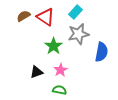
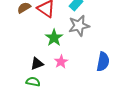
blue semicircle: (102, 52) -> (103, 62), moved
green semicircle: (60, 90) -> (33, 82), moved

